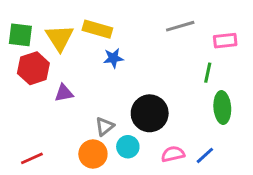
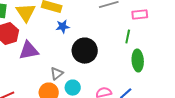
purple triangle: (64, 93) -> (29, 51), size x1.5
black circle: (150, 113) -> (85, 51), moved

